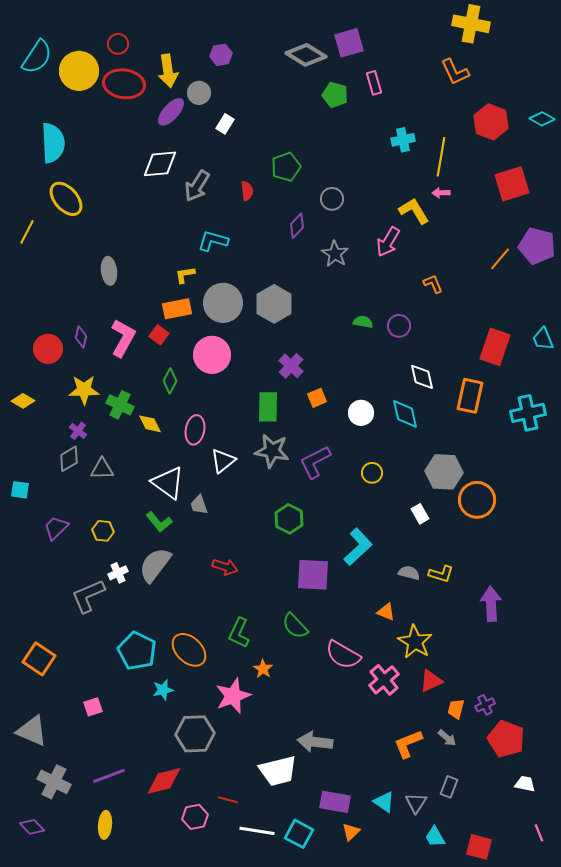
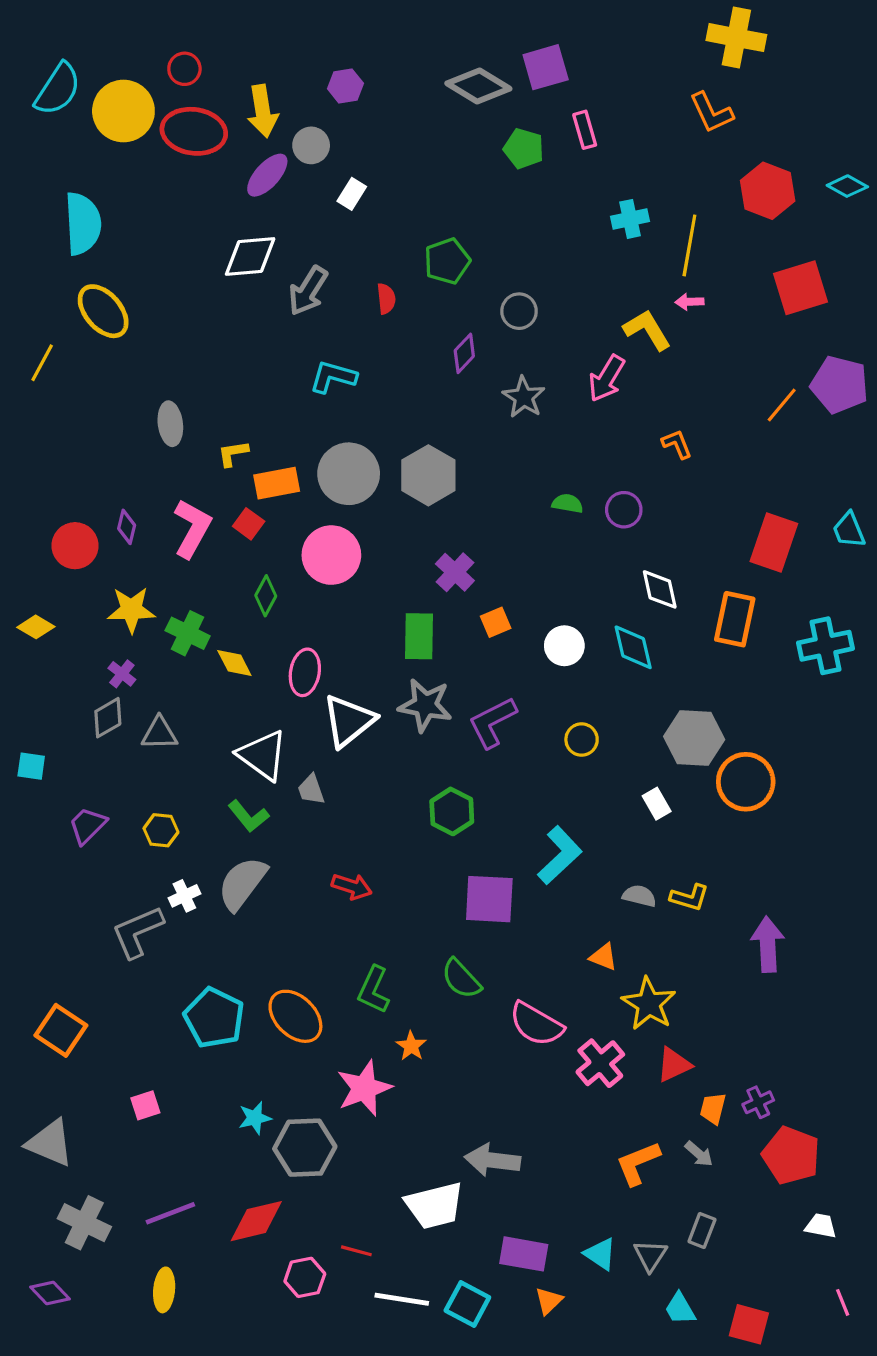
yellow L-shape: (185, 275) -> (233, 453), moved
white triangle: (223, 461) -> (349, 721), size x1.4
cyan star: (163, 690) -> (255, 1118), moved

